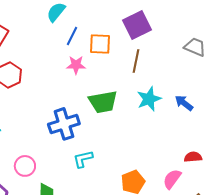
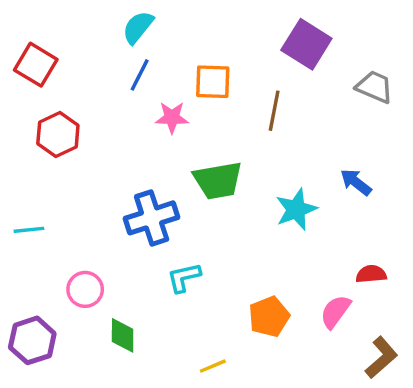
purple square: (137, 25) -> (306, 44), moved, turned -32
blue line: (72, 36) -> (140, 75), moved
cyan star: (149, 99) -> (296, 209), moved

